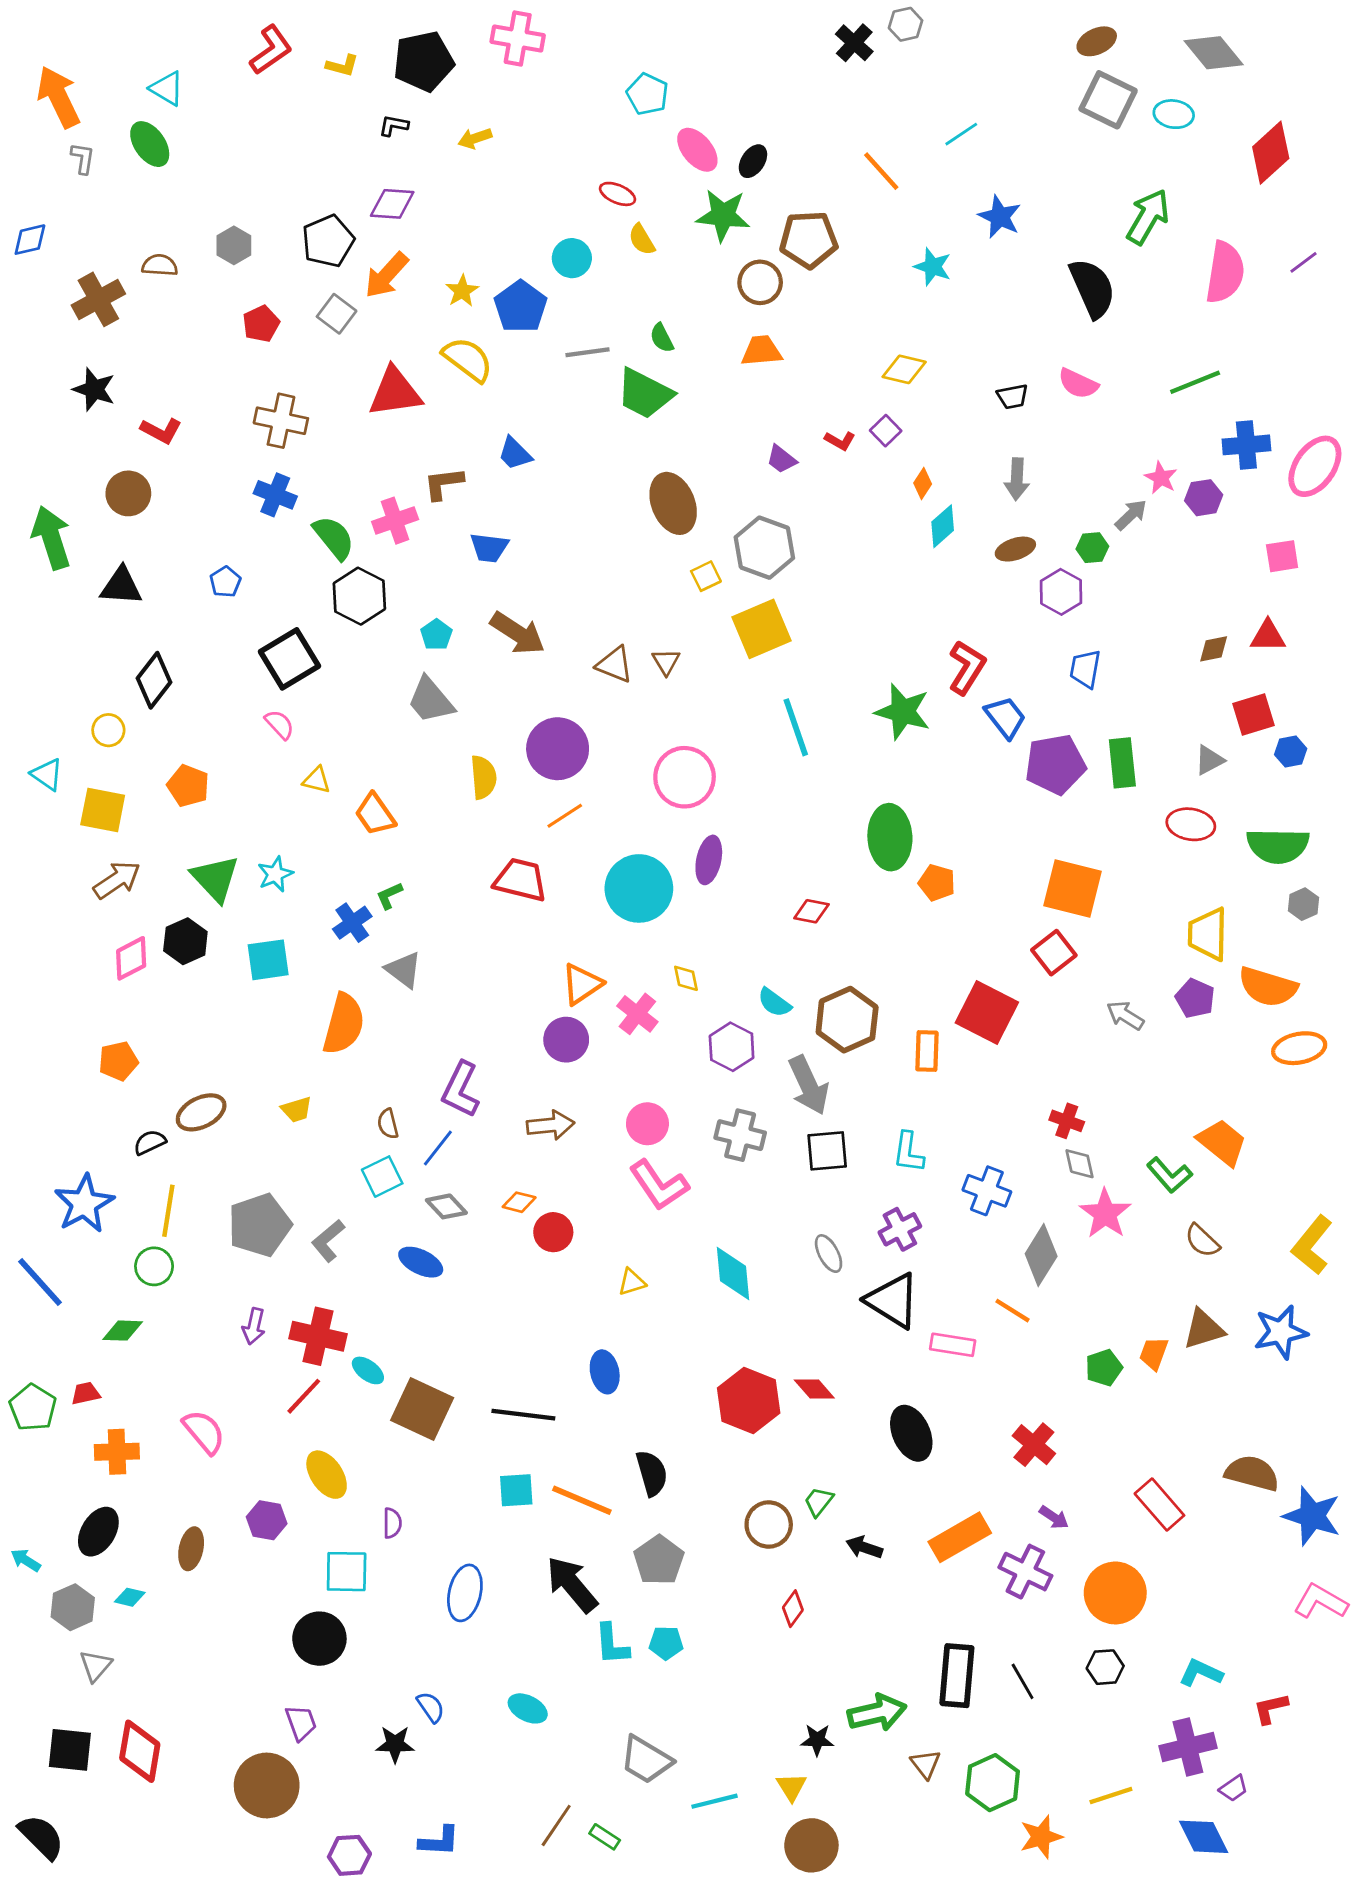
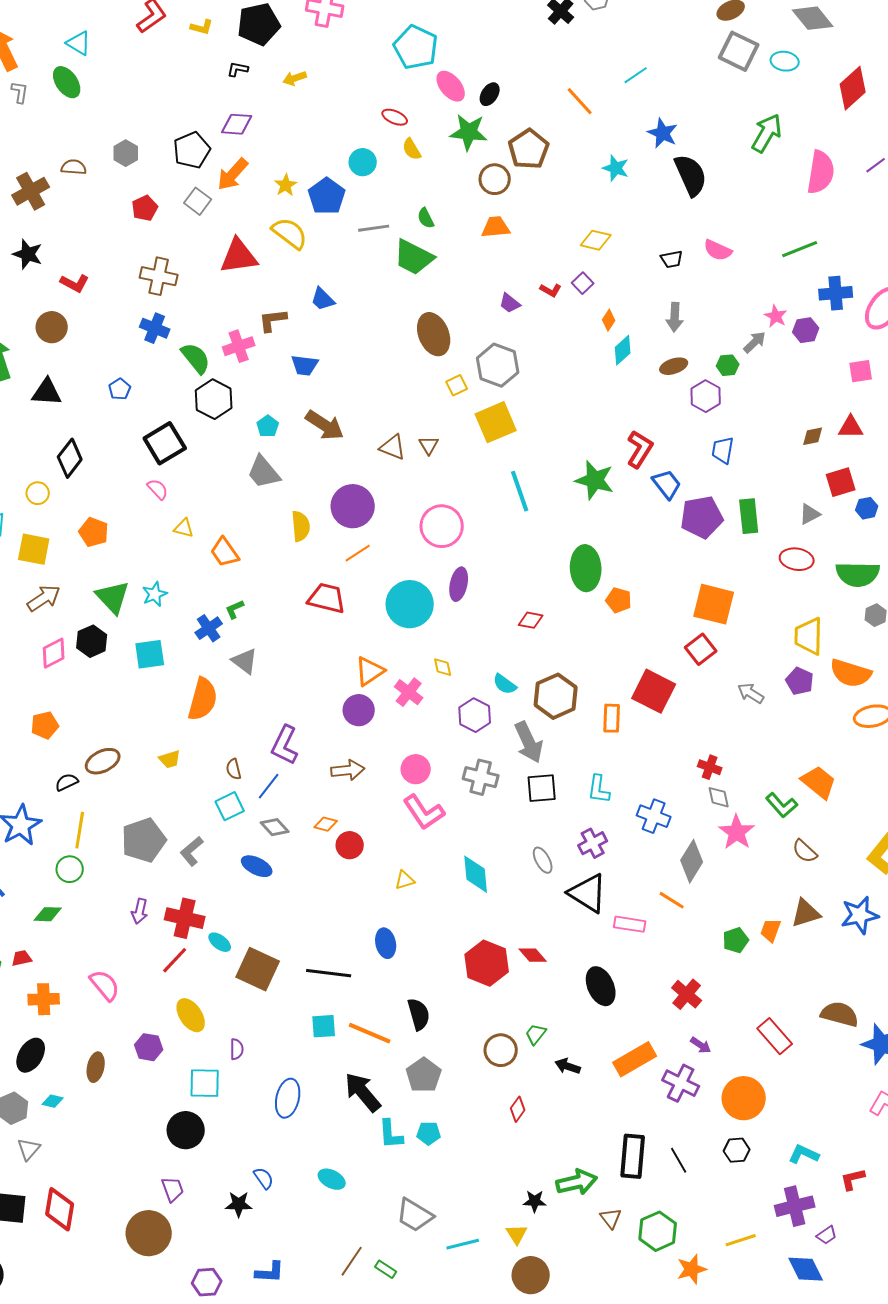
cyan pentagon: (647, 94) -> (416, 47), size x1.5
brown pentagon: (809, 240) -> (529, 149), turned -30
black semicircle: (1092, 288) -> (691, 175), moved

